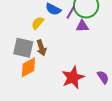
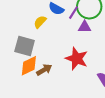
brown arrow: (41, 48) -> (44, 70), moved, turned -105
red star: (73, 77) -> (77, 59), moved, turned -30

